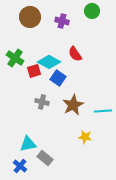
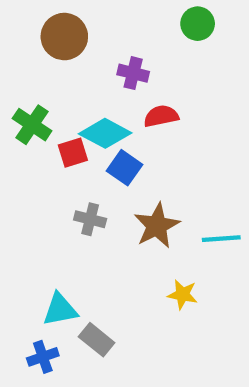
purple cross: (62, 21) -> (133, 73), moved
red semicircle: (75, 54) -> (161, 116), turned 112
blue cross: (20, 166) -> (43, 357), turned 32

